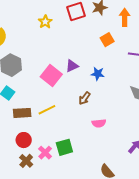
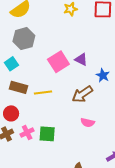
purple triangle: (72, 66) -> (81, 60), turned 32
brown arrow: (85, 98) -> (82, 94), size x1.5

